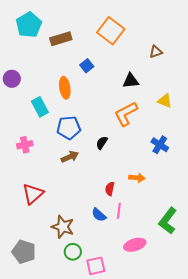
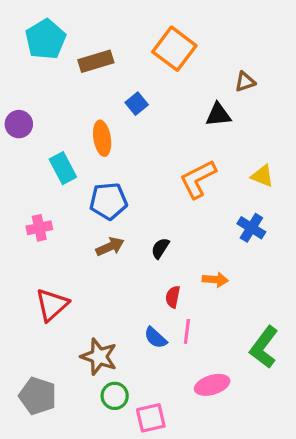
black triangle: (131, 81) -> (218, 115), moved
yellow triangle: (165, 101) -> (262, 176), moved
black semicircle: (102, 143) -> (160, 248), moved

